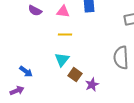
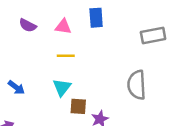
blue arrow: (26, 72) -> (16, 87), moved
brown square: (75, 75) -> (78, 106), turned -32

